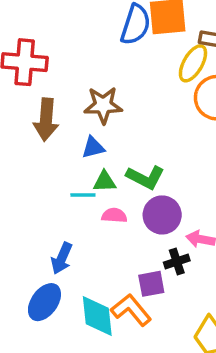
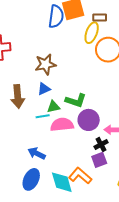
brown arrow: (46, 120) -> (18, 96), moved
pink semicircle: (114, 215) -> (62, 125), size x1.6
blue arrow: (62, 258) -> (37, 153), turned 102
purple square: (151, 284) -> (99, 160), moved

